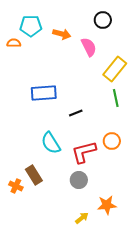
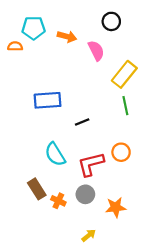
orange cross: (16, 186) -> (58, 201), moved
orange star: (107, 205) -> (116, 207), moved

